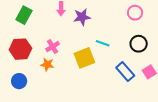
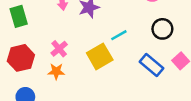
green rectangle: (24, 15) -> (19, 16), turned -36
cyan line: (103, 43) -> (119, 35), turned -40

